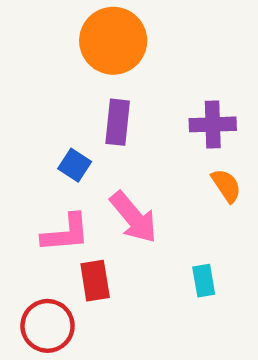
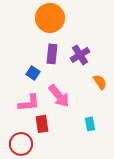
purple cross: (213, 124) -> (80, 55), moved, turned -30

